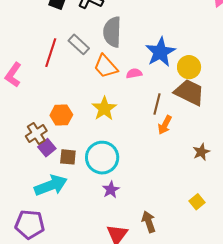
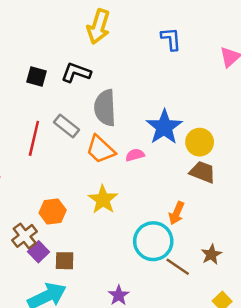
brown trapezoid: (189, 92) -> (202, 172), size x0.7
brown line: (157, 104) -> (178, 267), moved, turned -65
brown star: (201, 152) -> (211, 254), moved
cyan circle: (102, 158) -> (153, 241), moved

